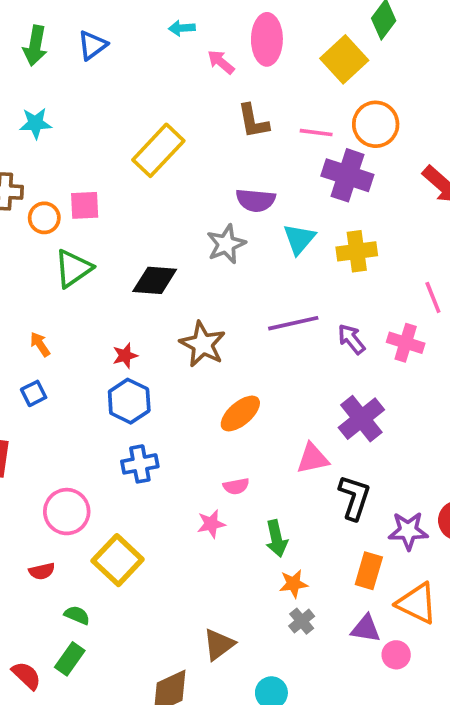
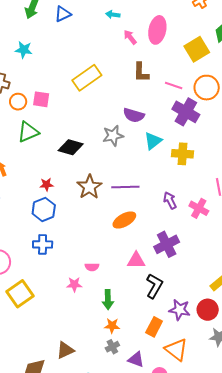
purple line: (293, 323) -> (125, 187), moved
orange ellipse: (240, 414) -> (124, 220), moved
purple triangle: (366, 629) -> (136, 359), moved

